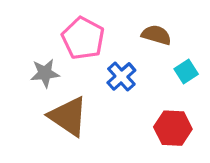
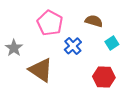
gray star: (45, 73) -> (14, 48), moved, turned -30

